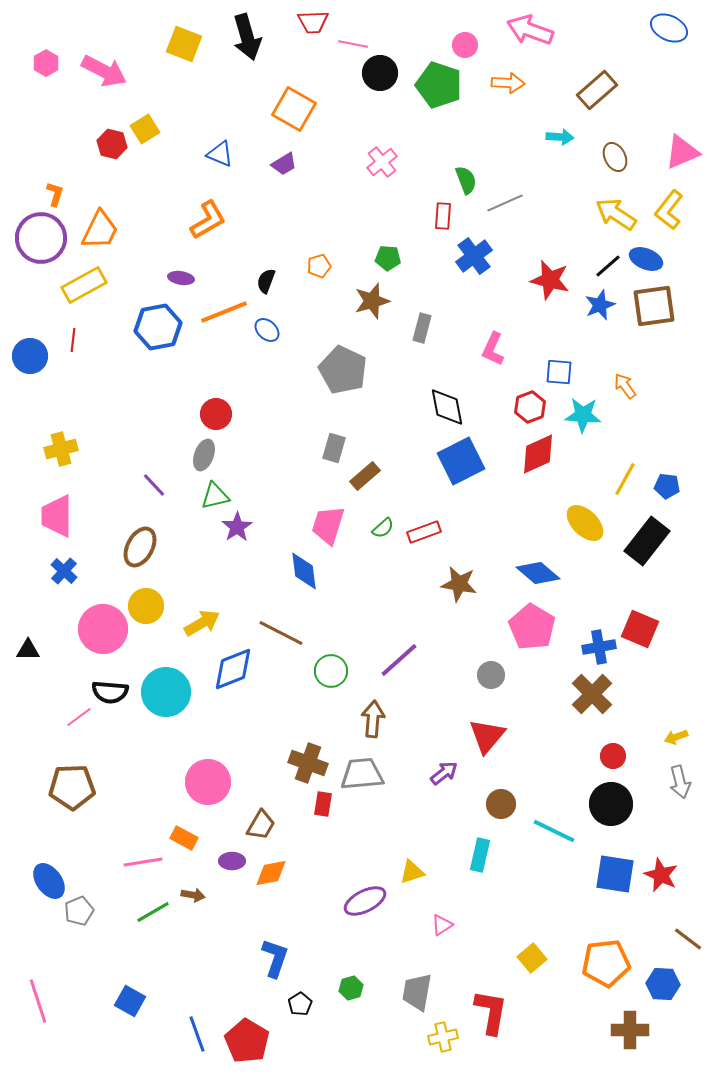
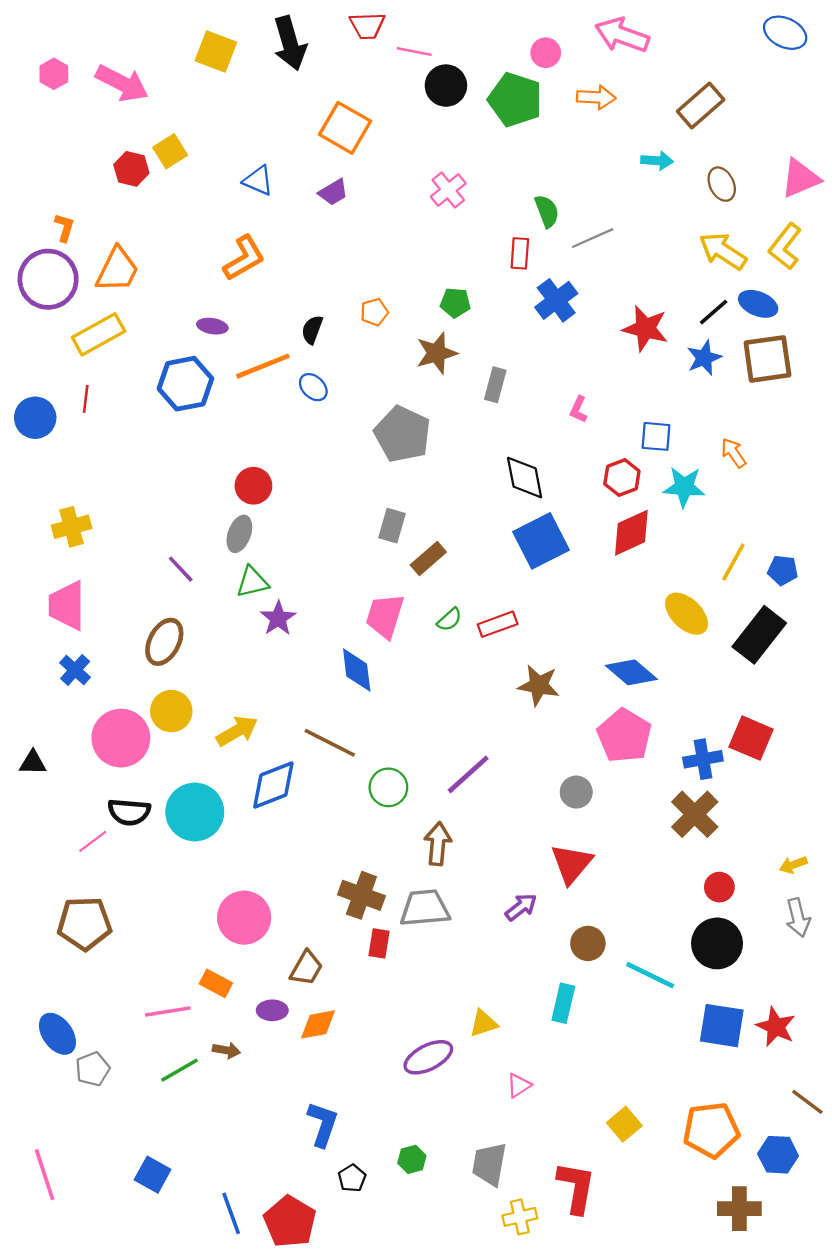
pink L-shape: (493, 349) -> (579, 409), size x0.7

